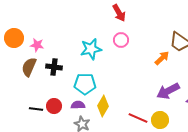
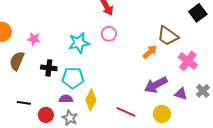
pink star: (37, 45) -> (34, 39), moved
black cross: (54, 67) -> (49, 68), moved
red circle: (54, 106) -> (46, 115), moved
yellow circle: (160, 120) -> (162, 114), moved

